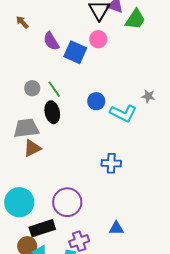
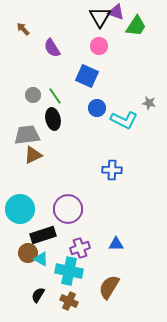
blue square: (75, 52) -> (87, 76), moved
blue triangle: (116, 228) -> (116, 244), moved

